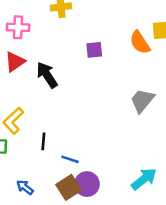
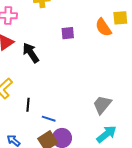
gray trapezoid: (142, 101) -> (102, 105), moved

